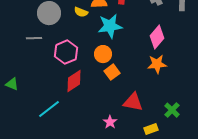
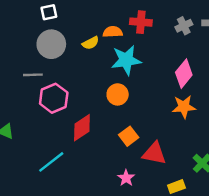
yellow semicircle: (81, 12) -> (91, 43), turned -48
pink hexagon: (66, 52) -> (54, 98), moved
orange square: (112, 72) -> (129, 136), moved

